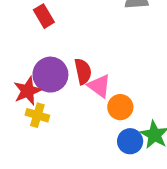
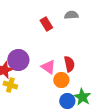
red rectangle: (44, 16) -> (46, 24), moved
red semicircle: (83, 71) -> (69, 64), moved

